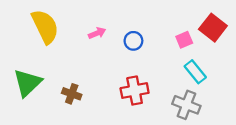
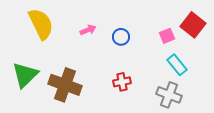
red cross: (135, 90) -> (122, 82), size x0.7
brown cross: (72, 94) -> (65, 85), size x1.8

